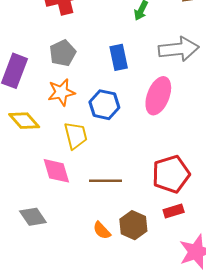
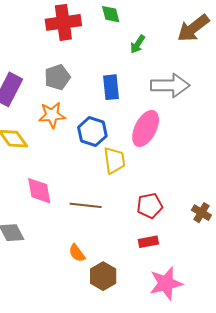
yellow trapezoid: (76, 136) -> (114, 160), moved
red pentagon: (171, 174) -> (150, 206), size x0.7
brown hexagon: (133, 225) -> (103, 276), moved

